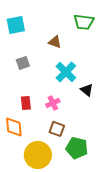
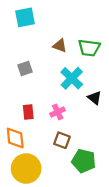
green trapezoid: (84, 22) -> (89, 48), moved
cyan square: (16, 25) -> (25, 17), moved
yellow circle: (38, 155) -> (26, 168), moved

